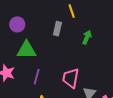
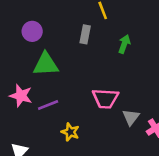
purple line: (37, 77) -> (48, 105), moved, turned 56
pink trapezoid: (71, 78) -> (105, 98), turned -95

